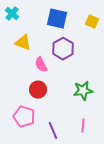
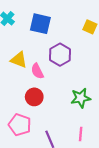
blue square: (57, 19) -> (40, 24), moved
yellow triangle: (23, 43) -> (19, 60), moved

